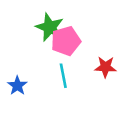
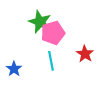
red star: (105, 67) -> (85, 54), turned 30

